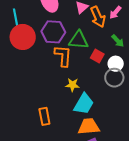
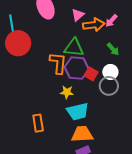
orange arrow: (98, 17) -> (94, 25), turned -75
purple hexagon: (53, 32) -> (77, 68), moved
red square: (97, 56) -> (91, 74), moved
cyan trapezoid: (84, 104) -> (78, 111), turned 45

